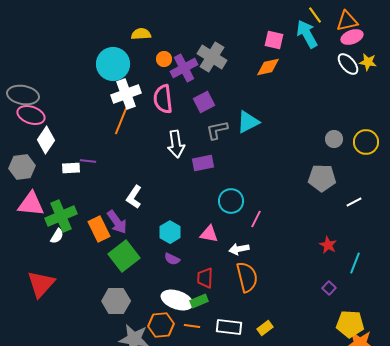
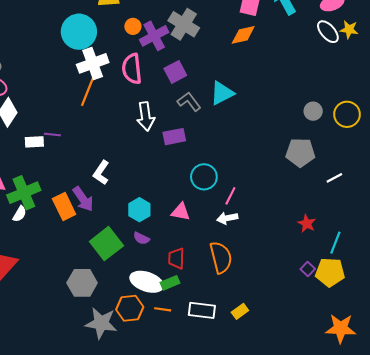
gray L-shape: (217, 130) -> (189, 102), turned 65
white arrow: (239, 249) -> (227, 218), moved
green square: (124, 256) -> (106, 244), moved
yellow pentagon: (350, 324) -> (330, 272), moved

